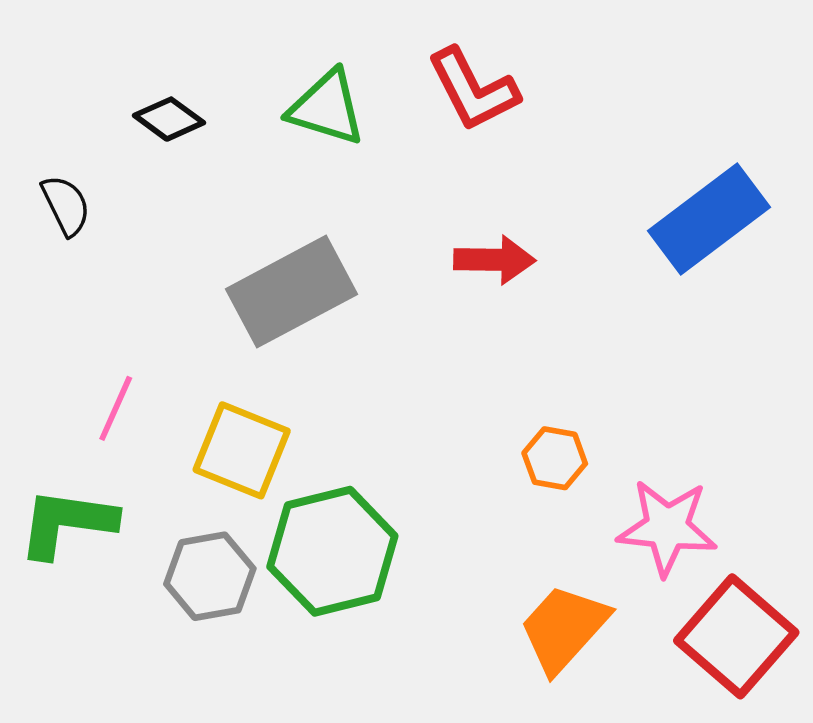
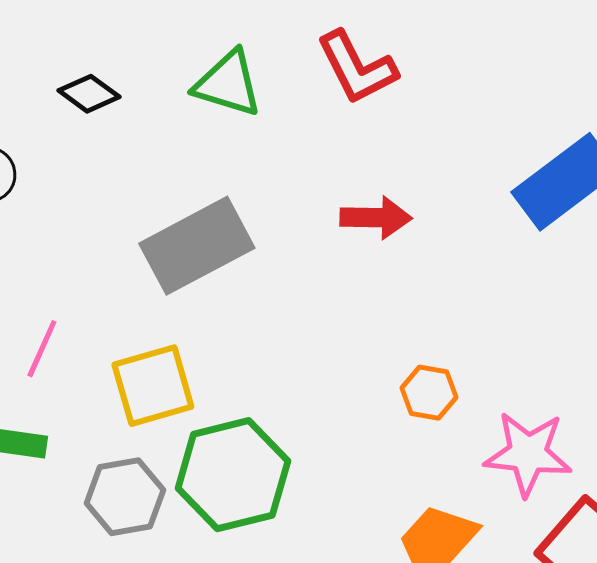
yellow square: (242, 450) -> (153, 386), turned -38

